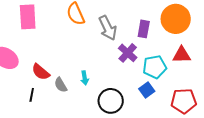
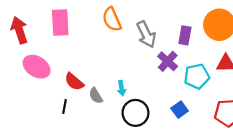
blue square: (147, 90) -> (180, 110), moved
black circle: (111, 101) -> (135, 113), moved

